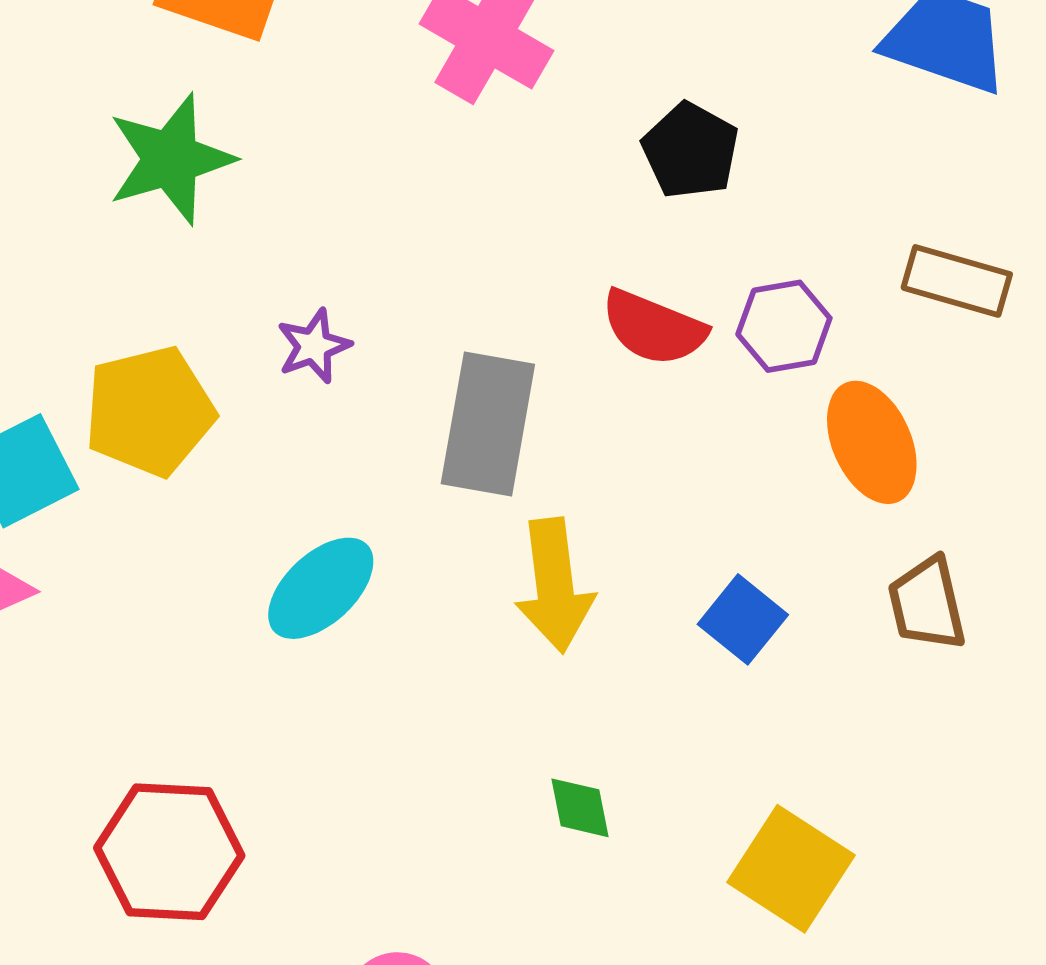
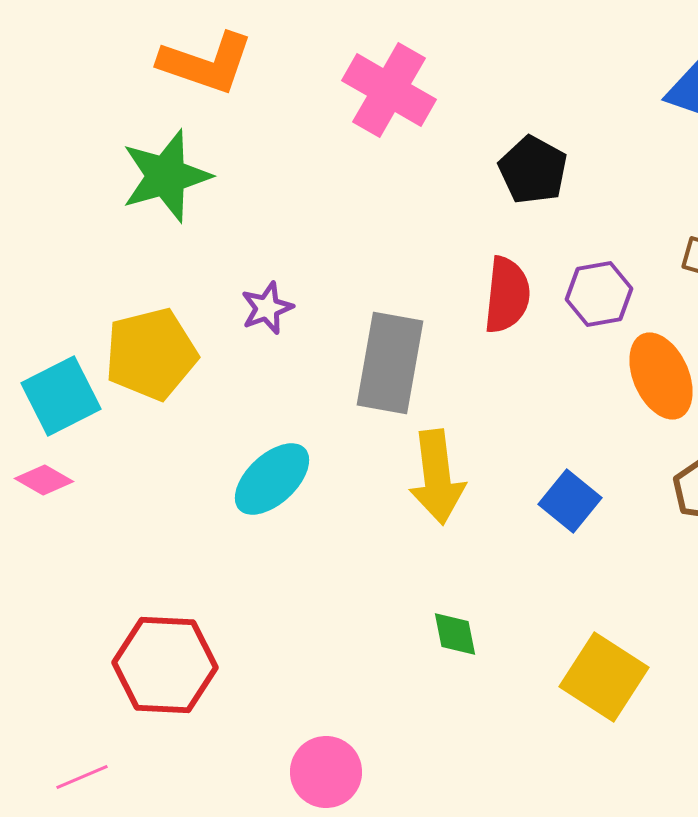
red semicircle: (654, 328) -> (507, 295), turned -106

